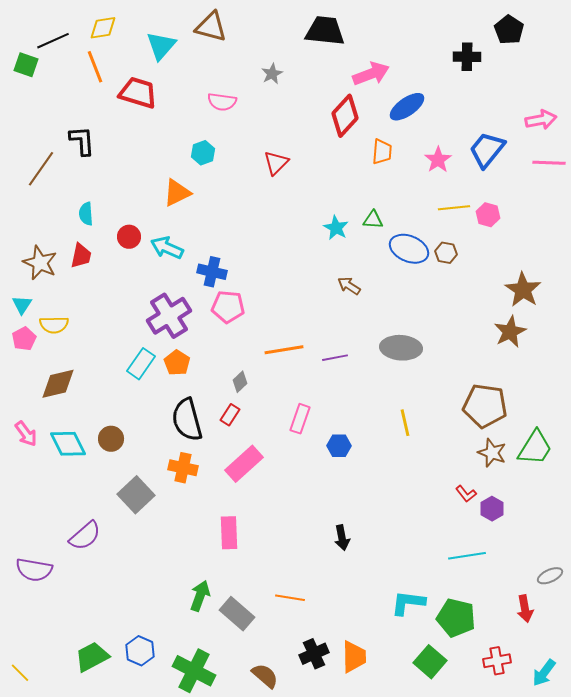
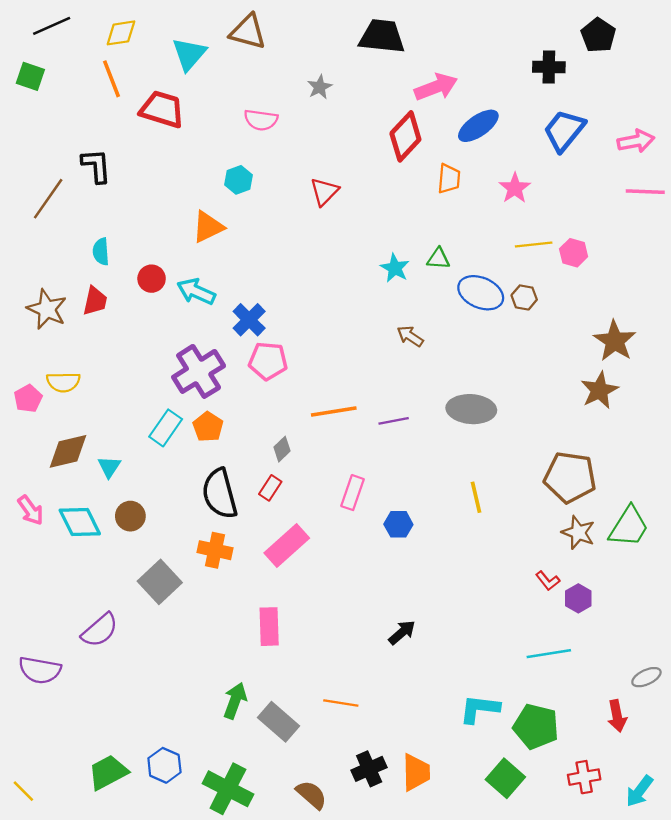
black line: (53, 41) -> (52, 26), moved
blue trapezoid: (487, 150) -> (564, 130), moved
blue cross: (212, 272) -> (249, 320), turned 32
cyan triangle: (22, 305) -> (109, 467), moved
black arrow: (342, 538) -> (402, 632), turned -120

